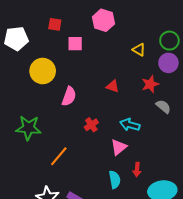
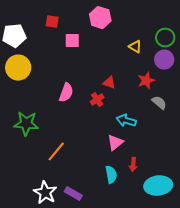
yellow circle: (43, 71) -> (18, 68), moved
red cross: (91, 125) -> (97, 100), moved

